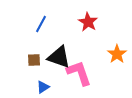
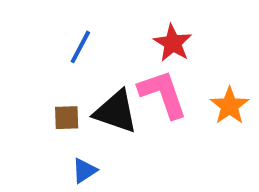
pink L-shape: (79, 73) -> (163, 94), moved

